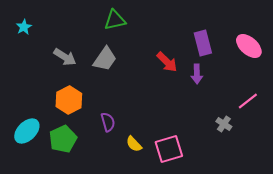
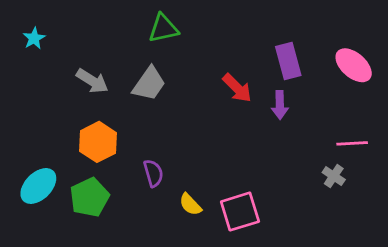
pink line: (248, 101) -> (352, 143), turned 35
gray cross: (224, 124) -> (334, 176), moved

